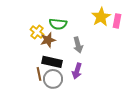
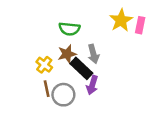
yellow cross: (37, 32) -> (44, 65), moved
brown star: (48, 40) -> (67, 54), moved
black rectangle: (52, 62) -> (81, 68), moved, turned 30

